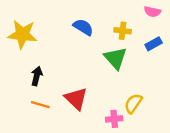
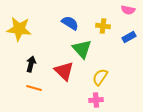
green triangle: (115, 58) -> (82, 49), moved
red triangle: (76, 99) -> (64, 71), moved
yellow semicircle: (133, 103) -> (100, 77), moved

